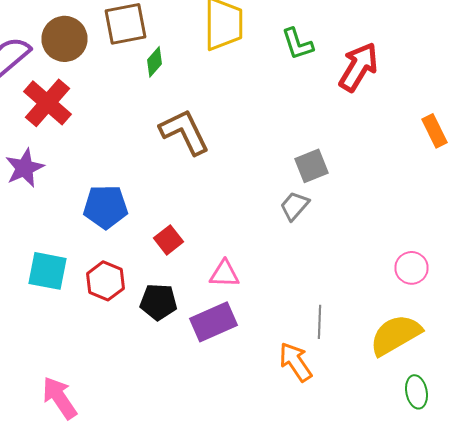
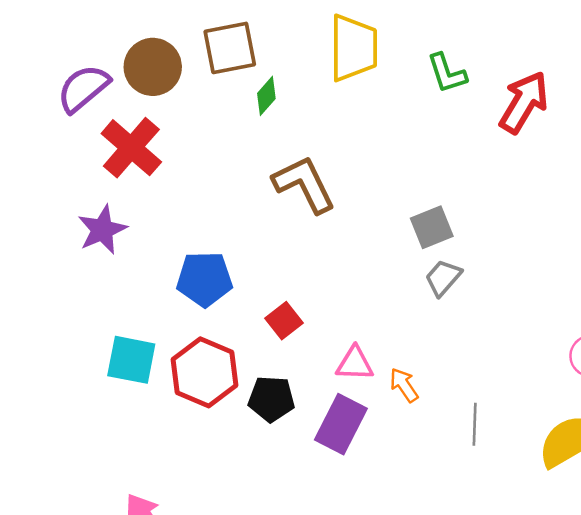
gray square: (312, 166) -> (432, 227), moved
red hexagon: (106, 281) -> (205, 372), size x1.4
purple rectangle: (214, 322) -> (341, 424), turned -39
orange arrow: (296, 362) -> (404, 385), moved, size x0.7

